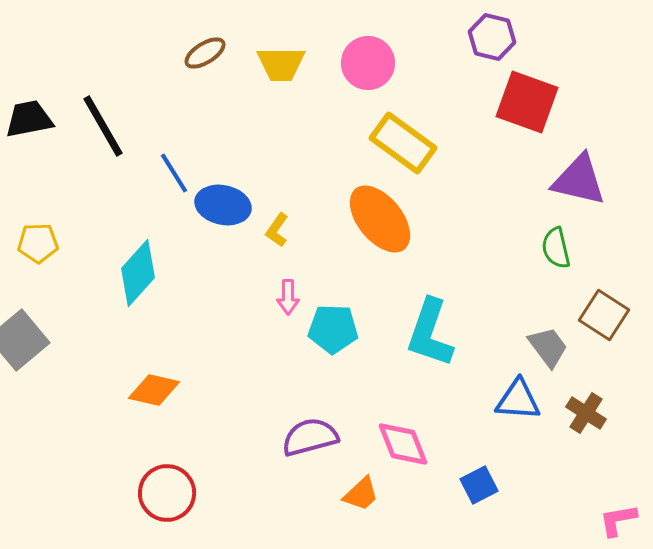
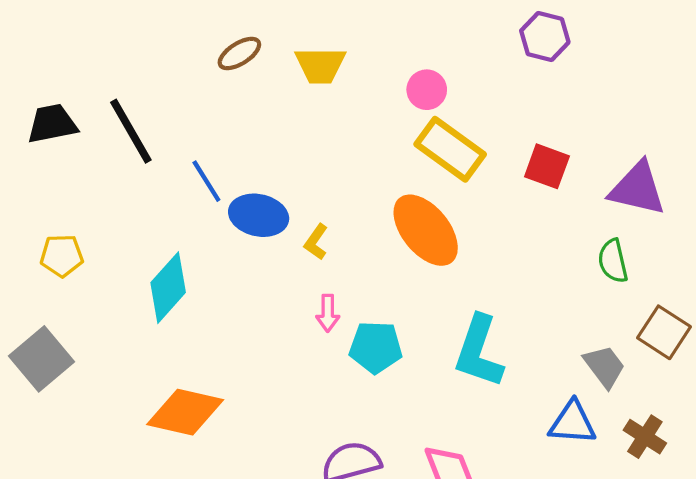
pink circle: (368, 63) -> (427, 90), moved, size x0.7
red square: (527, 102) -> (547, 166), moved, size x0.7
orange diamond: (154, 390) -> (185, 412), size x1.4

